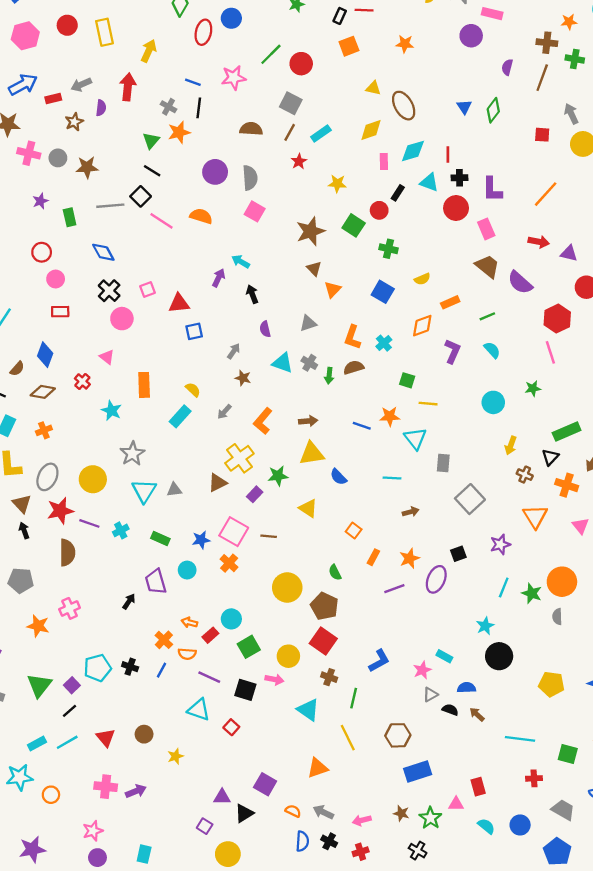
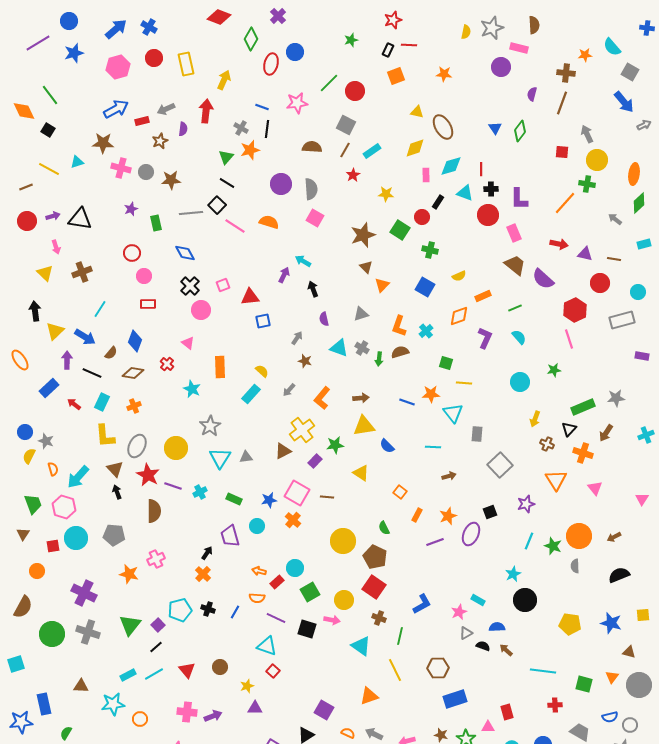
green cross: (575, 59) -> (587, 184), moved
red star: (60, 511) -> (148, 475), turned -30
orange cross: (164, 640) -> (203, 574), moved
red square: (231, 727) -> (273, 671), moved
purple triangle: (222, 797) -> (255, 708), moved

